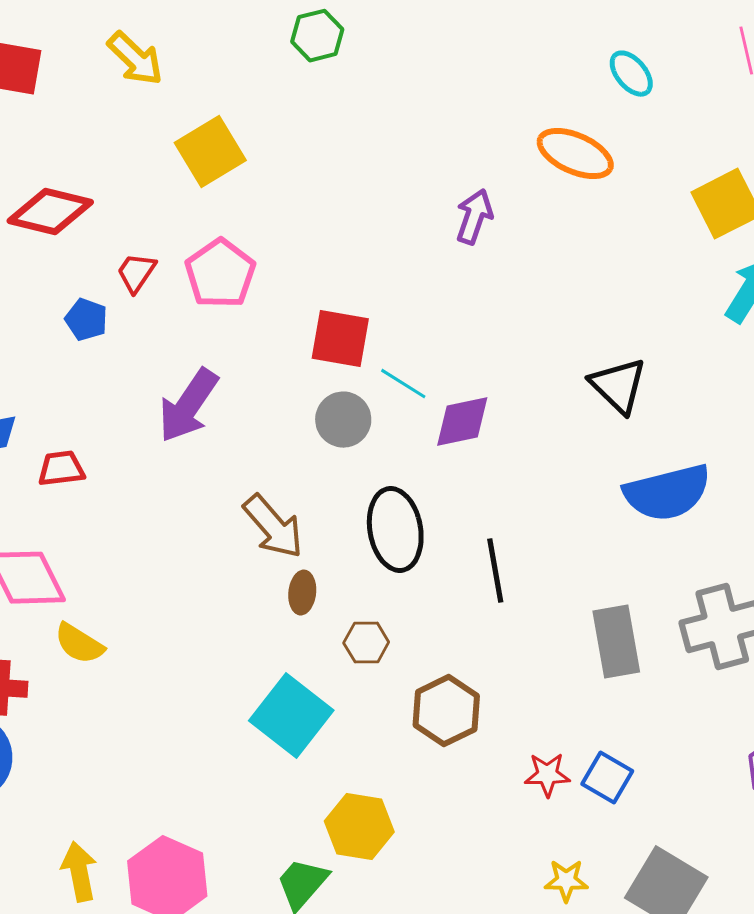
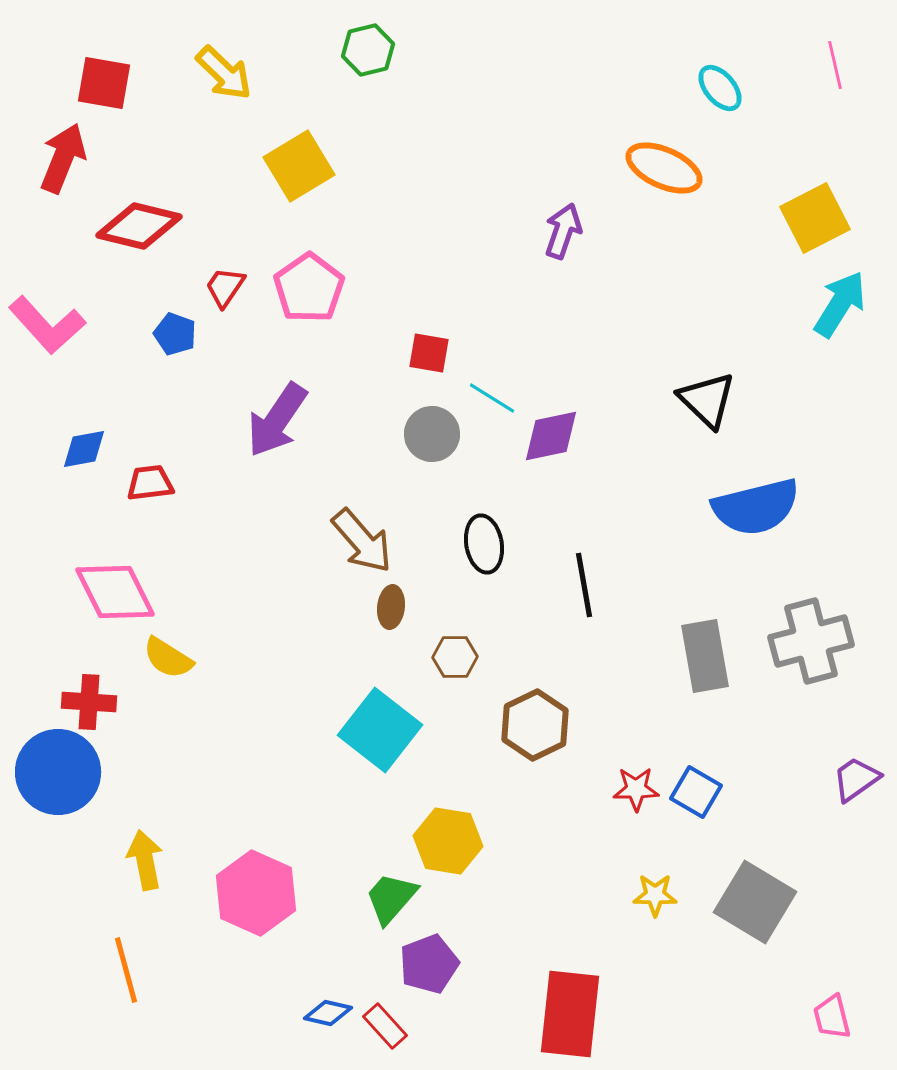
green hexagon: (317, 36) -> (368, 50), moved
red square: (340, 339) -> (429, 353), size x0.7
black ellipse: (395, 530) -> (484, 544), size x0.7
yellow arrow: (79, 872) -> (145, 860), moved

